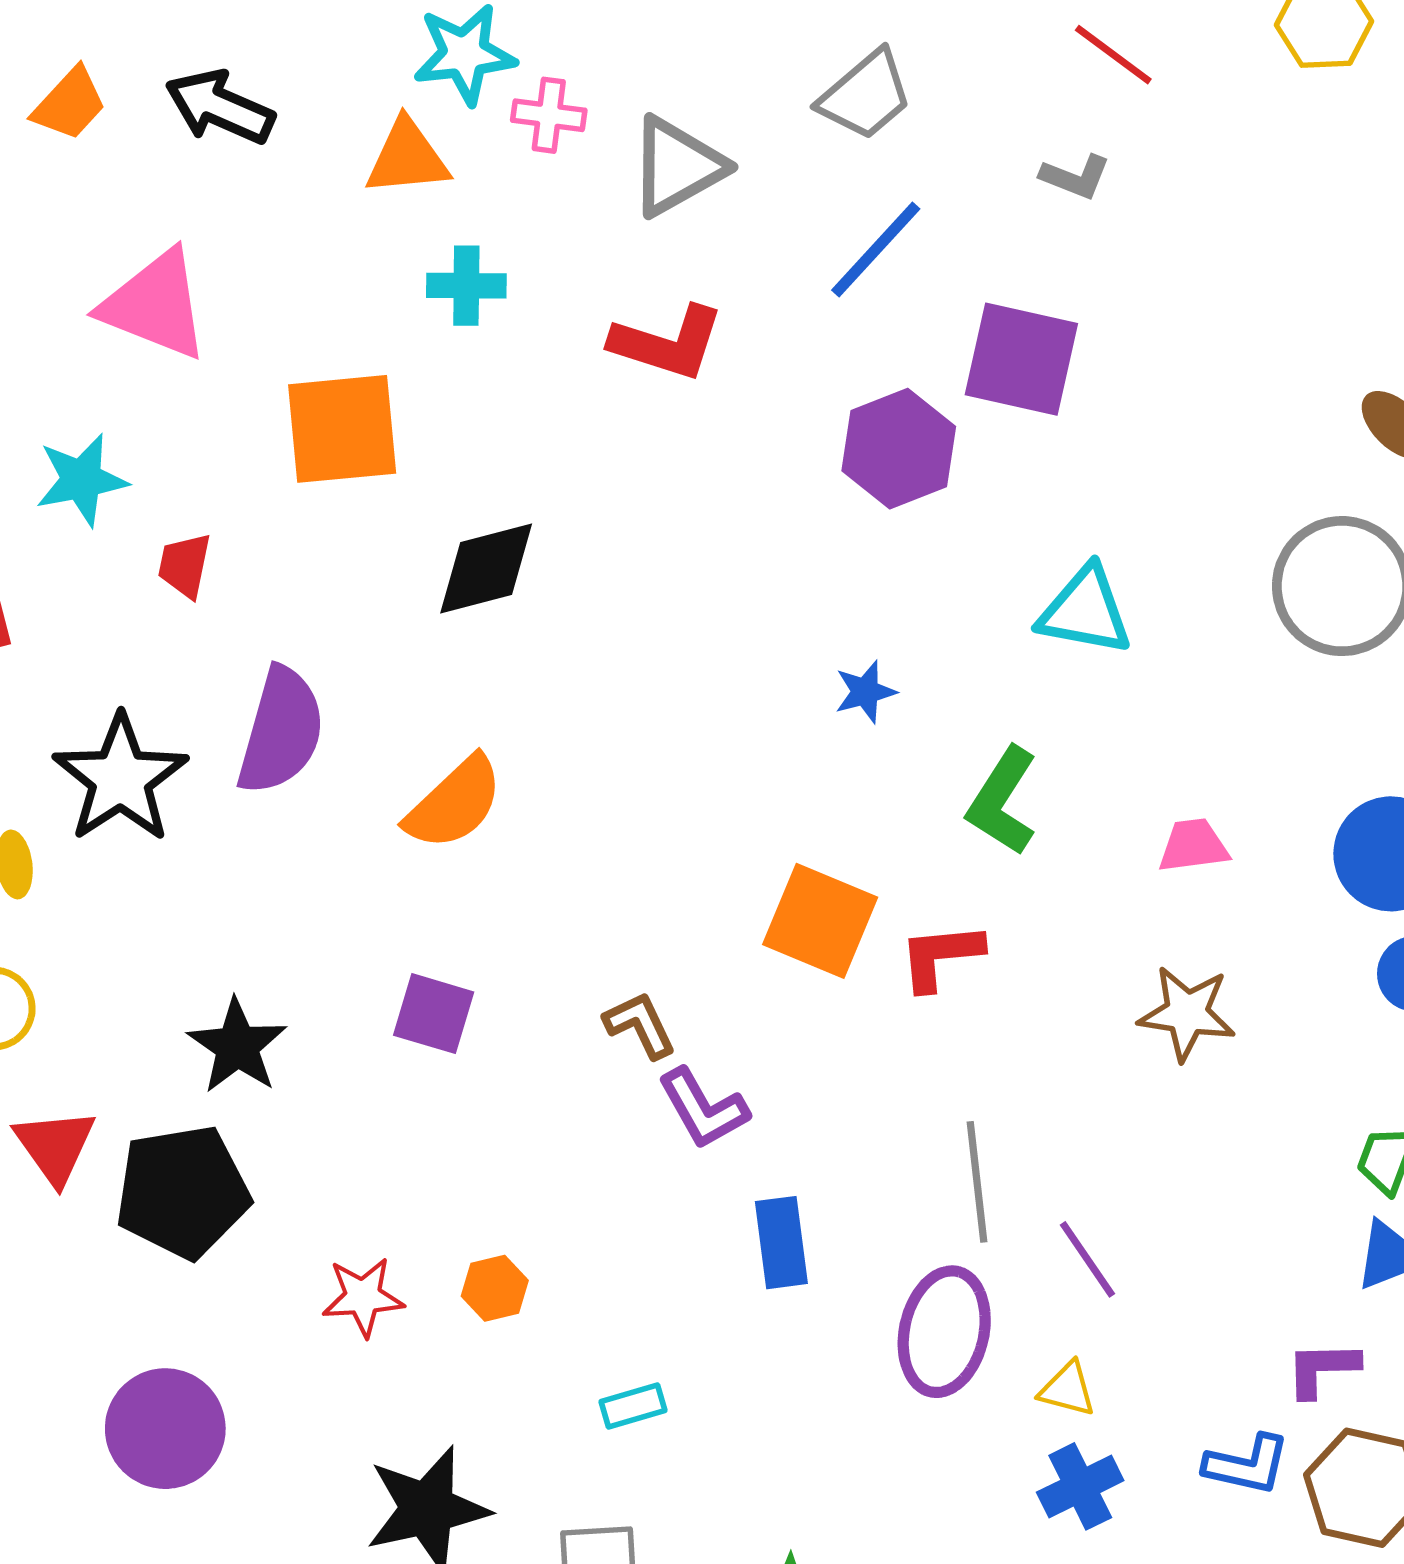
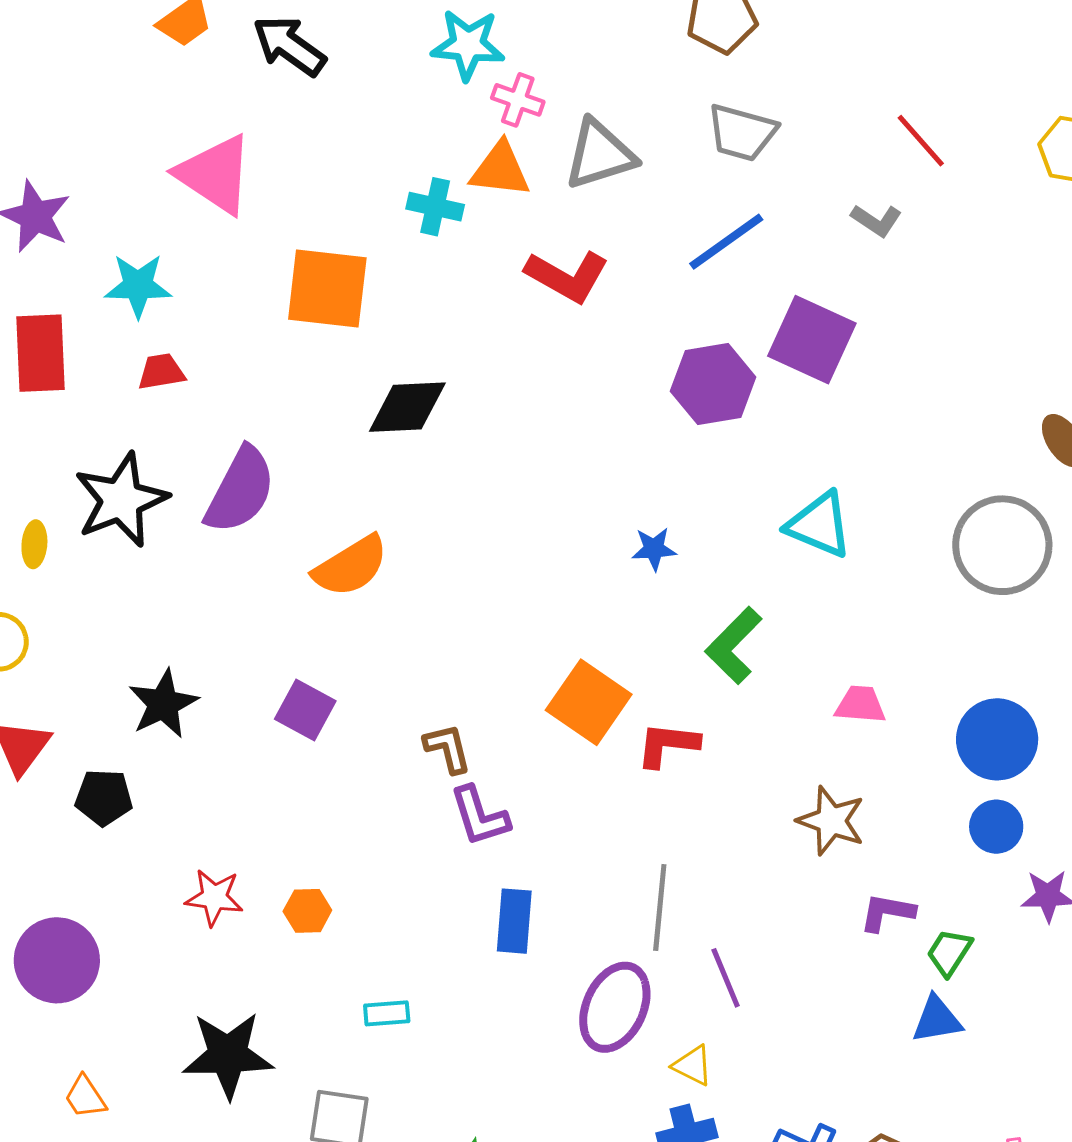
gray trapezoid: (866, 95) -> (742, 133), turned 44
orange triangle: (407, 158) -> (500, 170), moved
red trapezoid: (185, 565) -> (161, 372), moved, turned 57
black pentagon: (183, 1192) -> (104, 797), size x0.6
purple L-shape: (1322, 1369) -> (887, 912), moved

